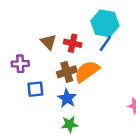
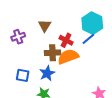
red cross: (73, 43) -> (66, 40), moved
purple cross: (20, 64) -> (18, 37), turned -32
blue square: (35, 89) -> (23, 75), moved

